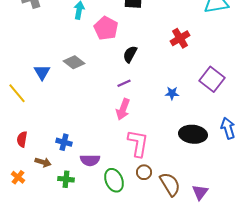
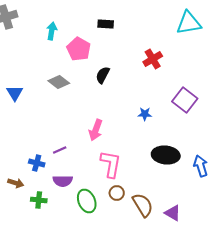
gray diamond: (74, 62) -> (59, 82), moved
purple line: (124, 83) -> (60, 150), moved
blue arrow: (228, 128) -> (201, 166), moved
purple triangle: (200, 192) -> (173, 213), turned -36

